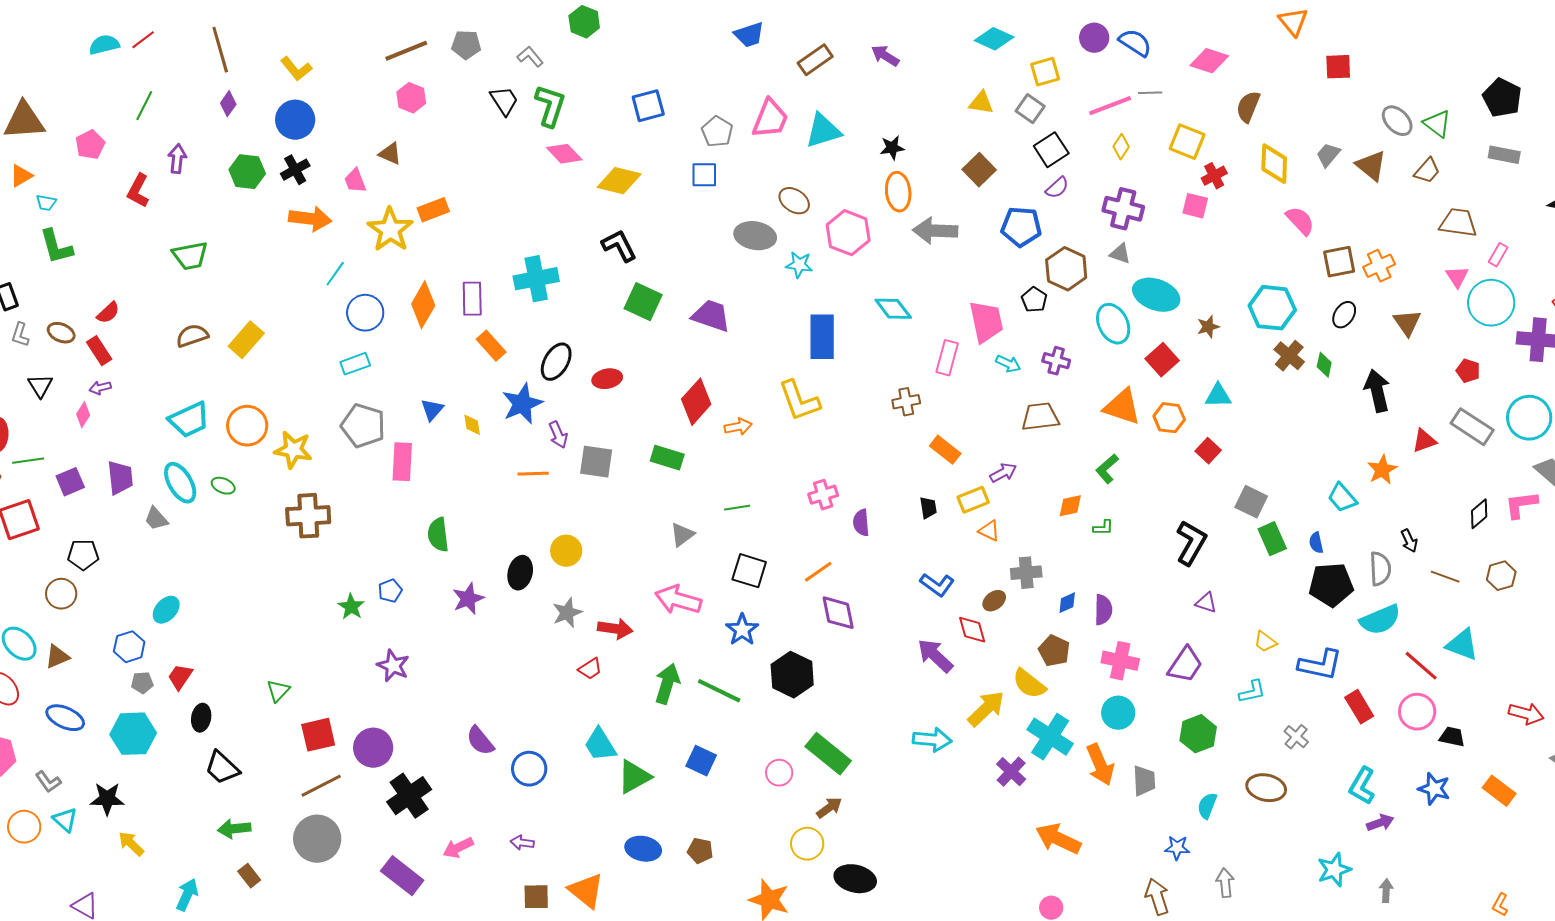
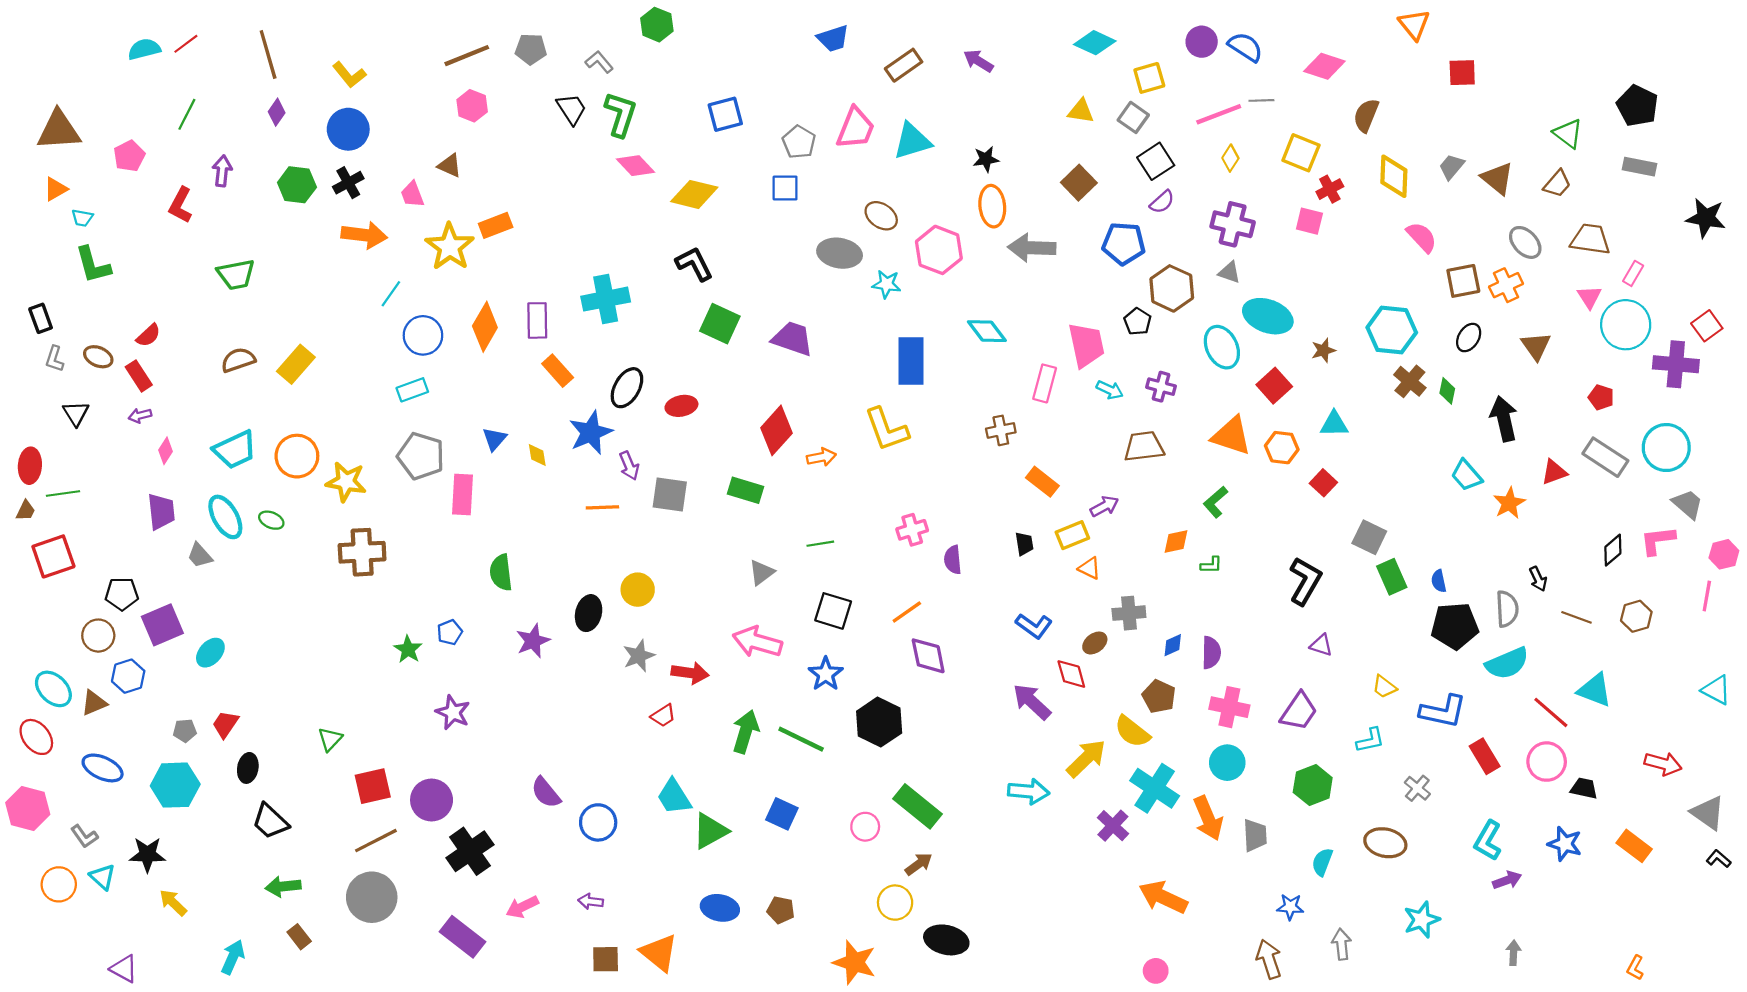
gray ellipse: (1397, 121) -> (1525, 242), moved
pink diamond: (83, 415) -> (166, 451), moved
purple square: (70, 482) -> (162, 625), moved, size x1.4
cyan trapezoid: (1342, 498) -> (1466, 475), moved
blue hexagon: (129, 647) -> (128, 676), moved
cyan star: (1334, 870) -> (1422, 920), moved

